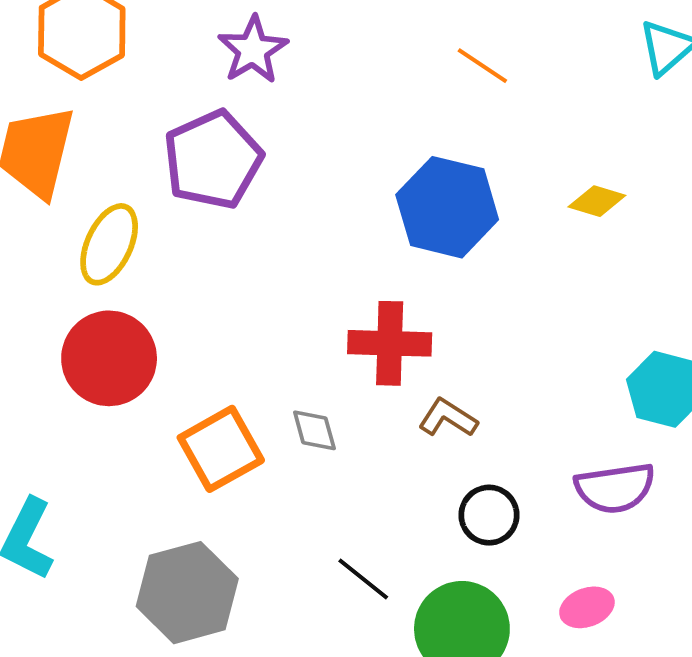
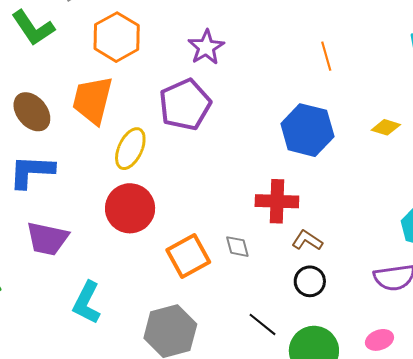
orange line: (482, 66) -> (326, 56), turned 40
black circle: (489, 515) -> (310, 281), moved

